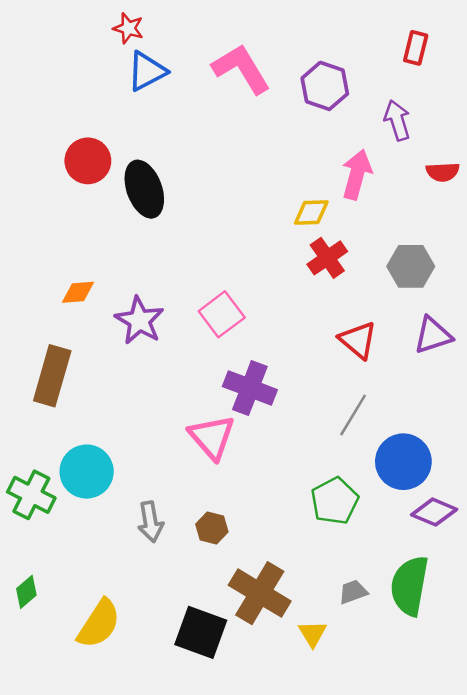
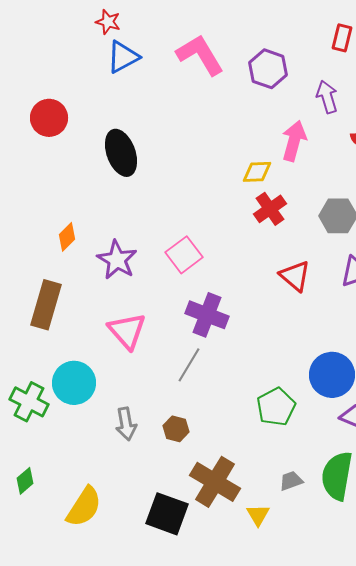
red circle: (88, 161) -> (49, 118), moved
orange diamond: (78, 292) -> (67, 237), turned -40
gray line: (353, 415) -> (189, 365), moved
pink triangle: (212, 437) -> (127, 331), moved

